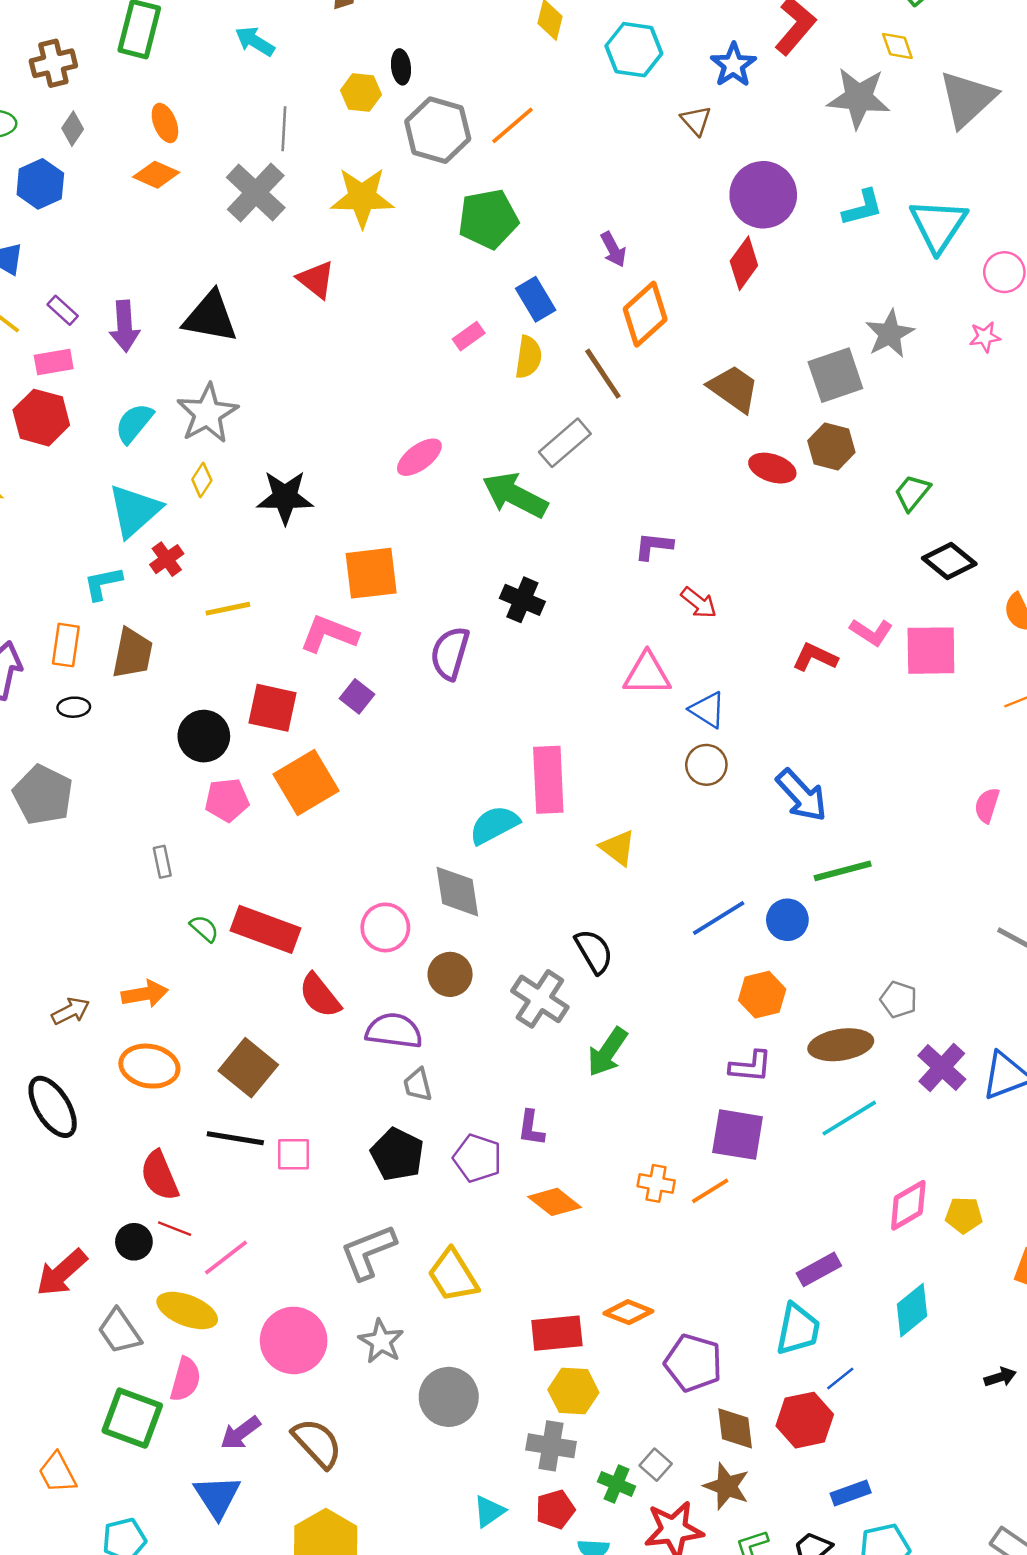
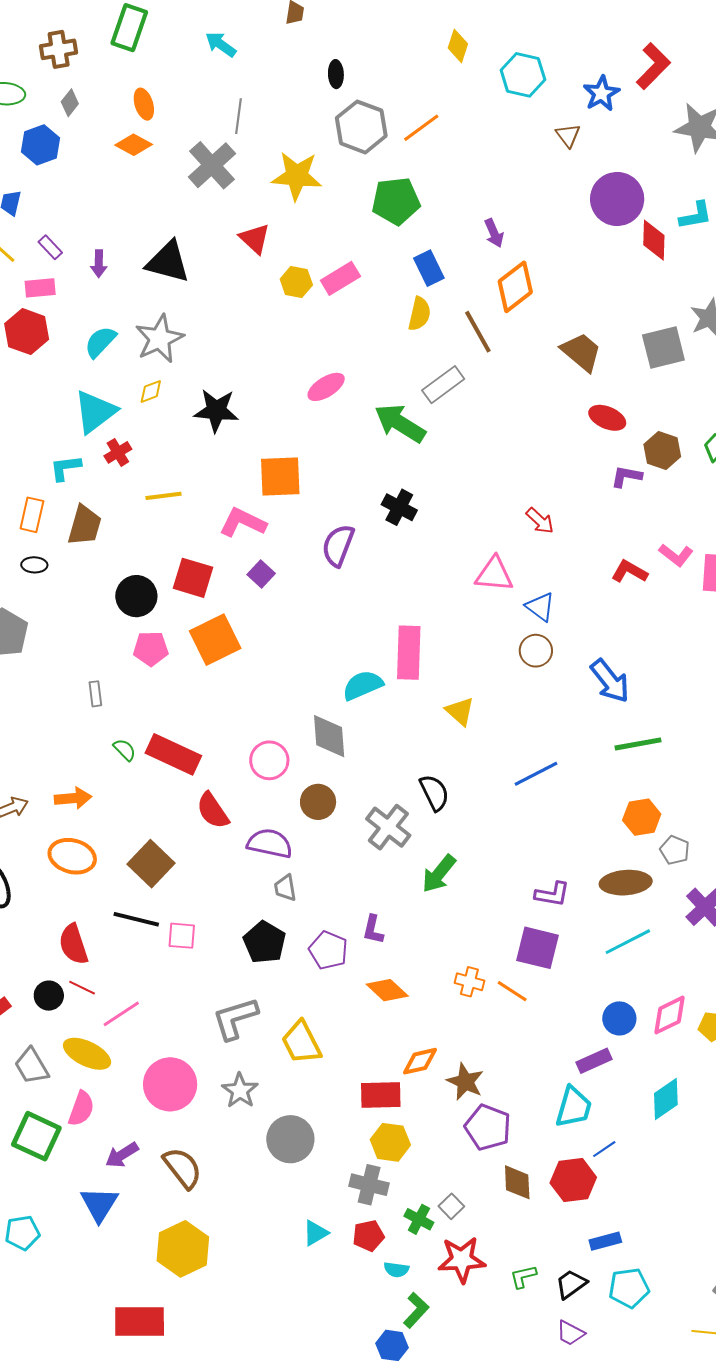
yellow hexagon: (361, 93) -> (296, 282), moved
red diamond: (744, 263) -> (654, 240), moved, turned -39
purple arrow: (125, 326) -> (99, 264), size x0.7
pink rectangle: (469, 336) -> (340, 278), moved, size x1.5
brown hexagon: (831, 447) -> (662, 451), moved
yellow diamond: (202, 480) -> (151, 391), turned 32
purple L-shape: (654, 546) -> (626, 476), moved
blue circle: (787, 920) -> (619, 1018), moved
orange hexagon: (762, 995) -> (642, 817), moved
orange line: (710, 1191) -> (512, 991), turned 60
orange diamond: (628, 1312) -> (420, 1061), moved, turned -39
brown star: (727, 1486) -> (465, 1082), moved

